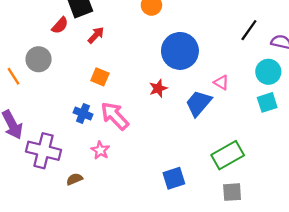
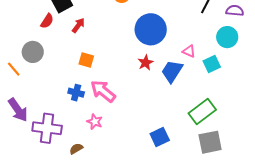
red star: (158, 88) -> (146, 63), moved
cyan square: (267, 102) -> (212, 64), moved
gray square: (232, 192) -> (210, 142), size x1.4

